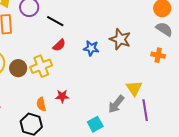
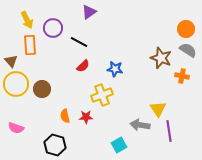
brown star: (120, 39) -> (161, 58), moved
yellow cross: (41, 66) -> (102, 95), moved
orange semicircle: (41, 104) -> (65, 116), moved
gray arrow: (116, 104) -> (140, 125), turned 60

